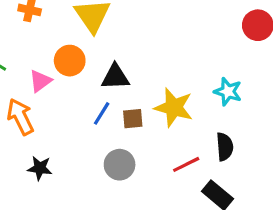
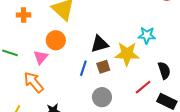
black triangle: (115, 77) -> (100, 44), moved
cyan star: (228, 92) -> (147, 35), moved

